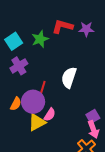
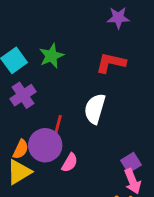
red L-shape: (62, 26) -> (111, 63), moved
purple star: (86, 29) -> (118, 18), moved
yellow triangle: (37, 122) -> (19, 172), moved

